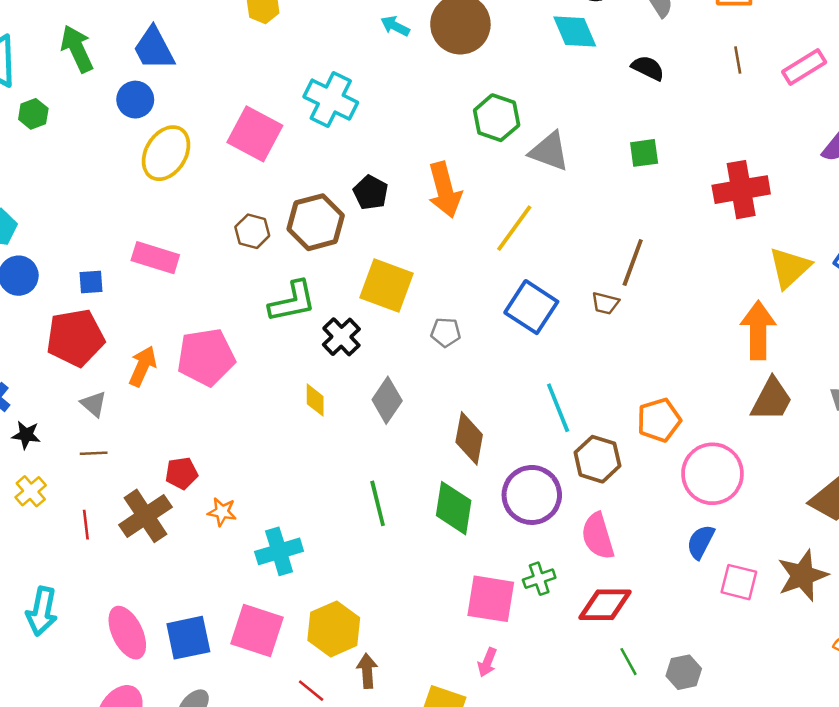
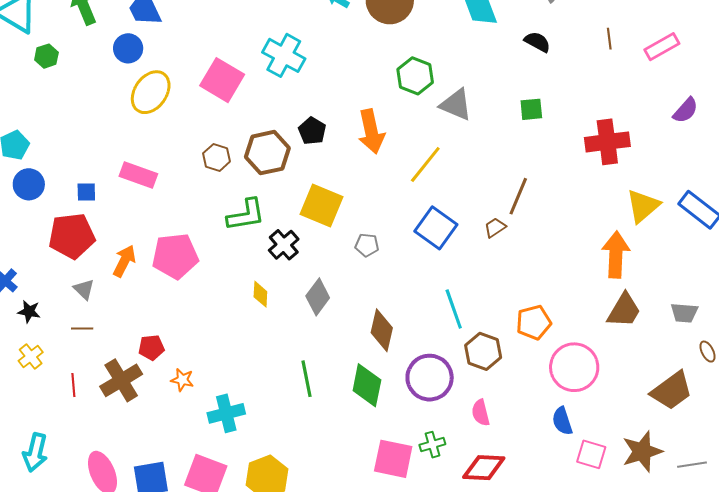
brown trapezoid: (605, 303) -> (495, 228), turned 130
pink semicircle: (598, 536) -> (481, 413), size x0.7
blue semicircle: (701, 542) -> (562, 421), turned -48

